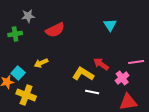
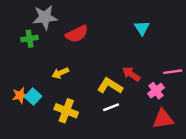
gray star: (28, 16) -> (45, 17), size x1.5
cyan square: (18, 73) -> (33, 97), moved
white line: (92, 92) -> (111, 107), moved, turned -32
yellow cross: (26, 95) -> (66, 111), moved

